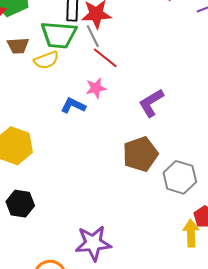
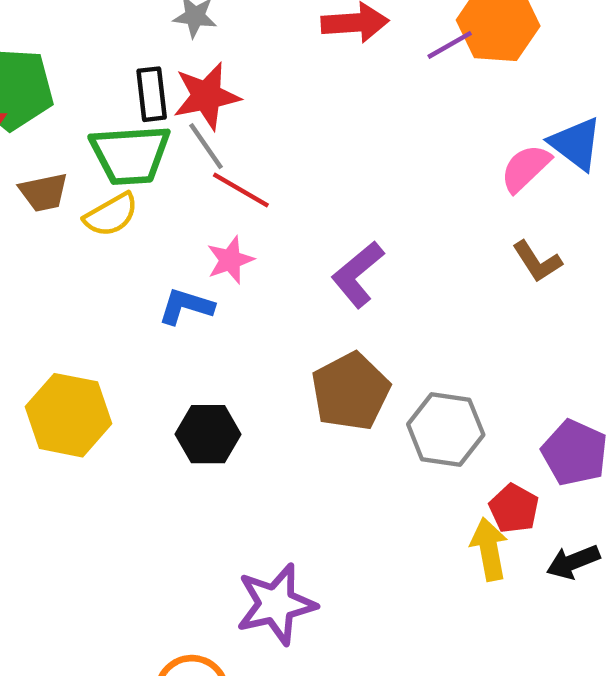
black hexagon: (20, 204) -> (208, 434), moved

